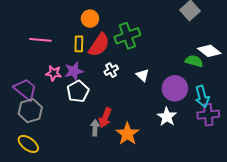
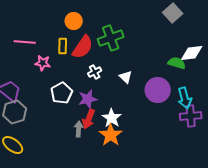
white diamond: (209, 51) -> (192, 53), turned -45
purple star: (74, 71) -> (88, 99), moved
pink star: (54, 73) -> (43, 63), moved
white star: (167, 117) -> (112, 118), moved

